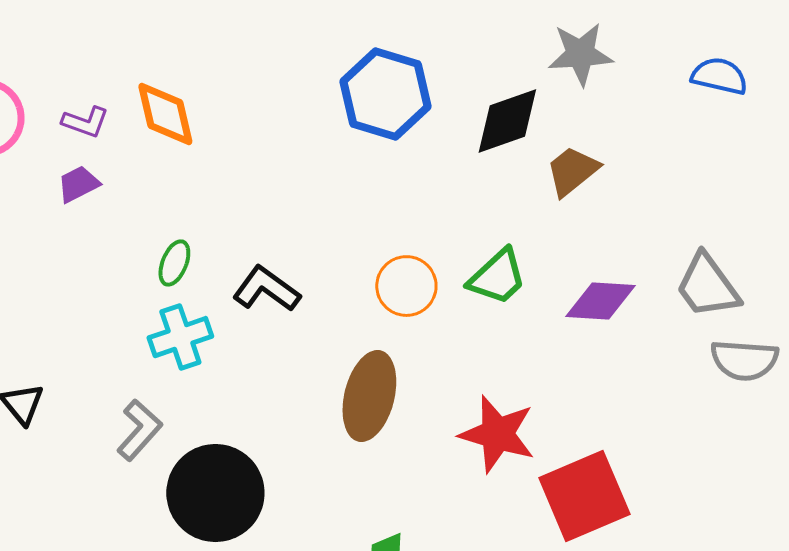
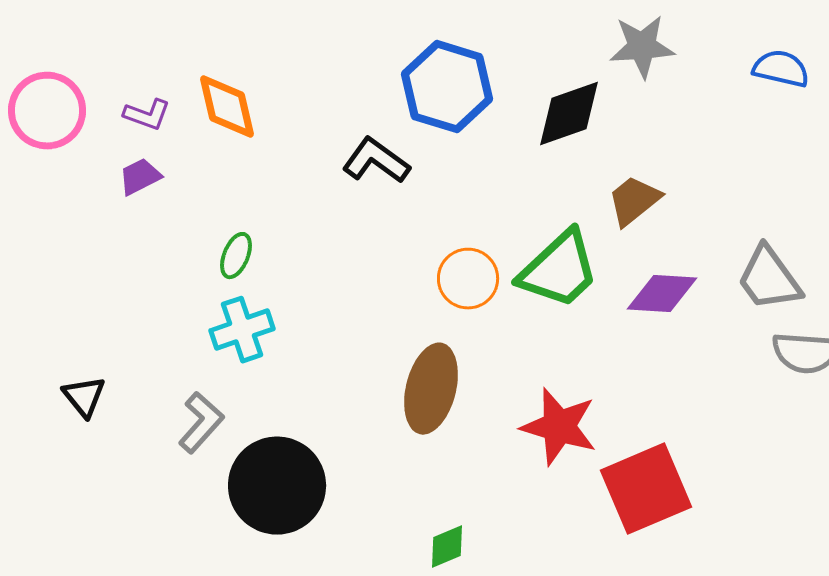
brown trapezoid: (572, 171) -> (634, 201), moved
green trapezoid: (497, 277) -> (559, 270), size x1.4
black L-shape: (266, 289) -> (376, 161), moved

